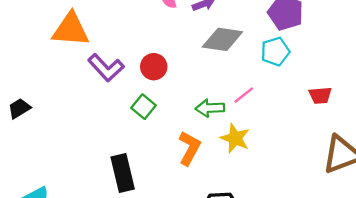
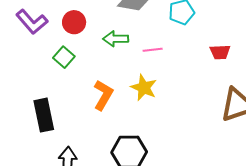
pink line: (244, 95) -> (153, 50), turned 30
green arrow: (210, 108) -> (116, 39), moved

